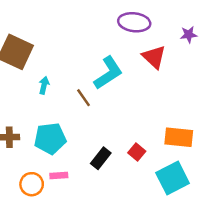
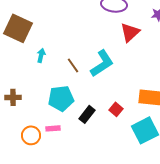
red triangle: (154, 57) -> (130, 32), turned 35
cyan L-shape: (108, 73) -> (102, 63), moved
cyan pentagon: (50, 138) -> (61, 98), moved

